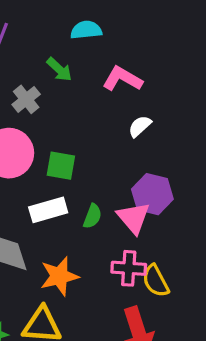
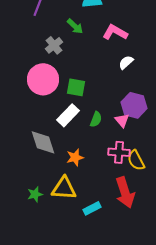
white rectangle: (48, 210) -> (68, 115), turned -30
pink triangle: (133, 218) -> (122, 120), size x0.7
orange star: (59, 276) -> (75, 157), size x0.7

